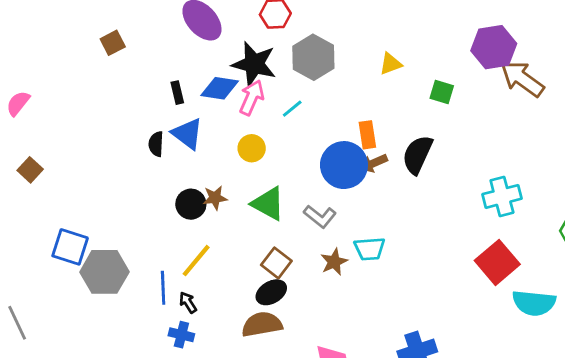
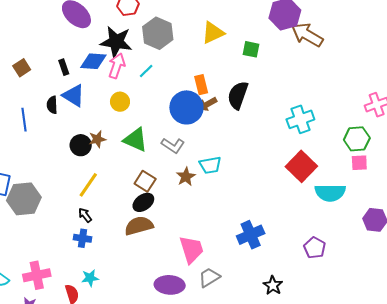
brown square: (113, 43) -> (22, 68), moved
yellow triangle: (391, 64) -> (213, 33), size x1.4
blue line: (163, 288) -> (24, 120), moved

